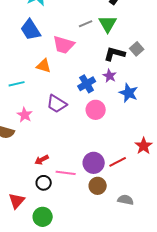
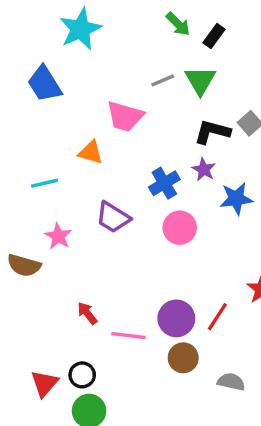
blue trapezoid: (31, 30) -> (45, 84), moved
blue star: (129, 93) -> (236, 199), turned -30
red arrow: (42, 160) -> (87, 313), turned 80
red line: (118, 162) -> (217, 317), turned -30
black circle: (44, 183) -> (82, 375), moved

